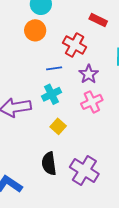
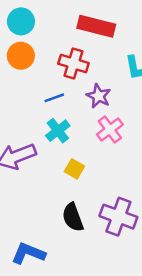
red rectangle: (98, 20) -> (96, 26), size x1.6

